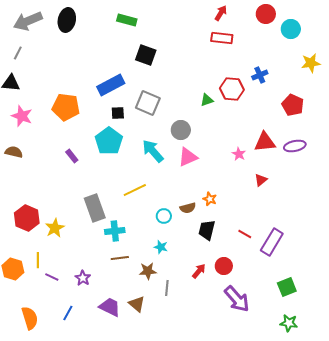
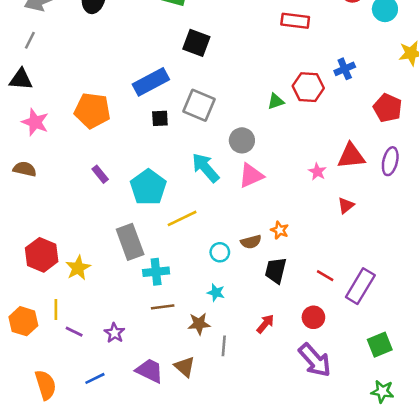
cyan pentagon: (109, 141) -> (148, 187), moved
purple ellipse: (295, 146) -> (390, 161), turned -65
red circle: (224, 266) -> (313, 317), moved
blue line: (68, 313) -> (95, 378), turned 35

